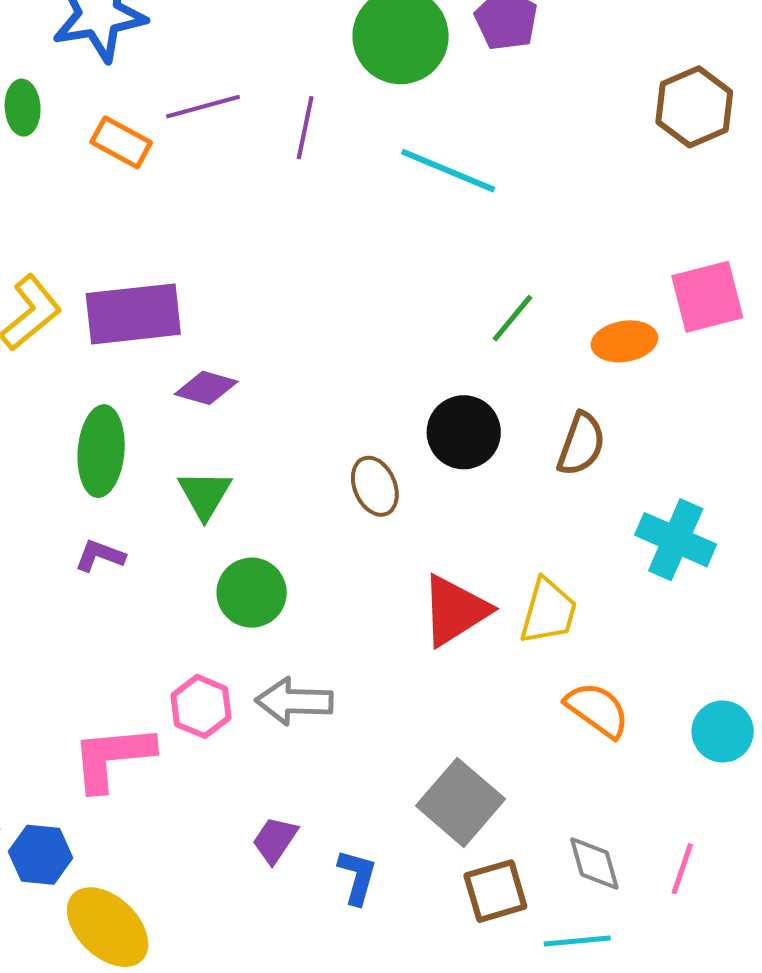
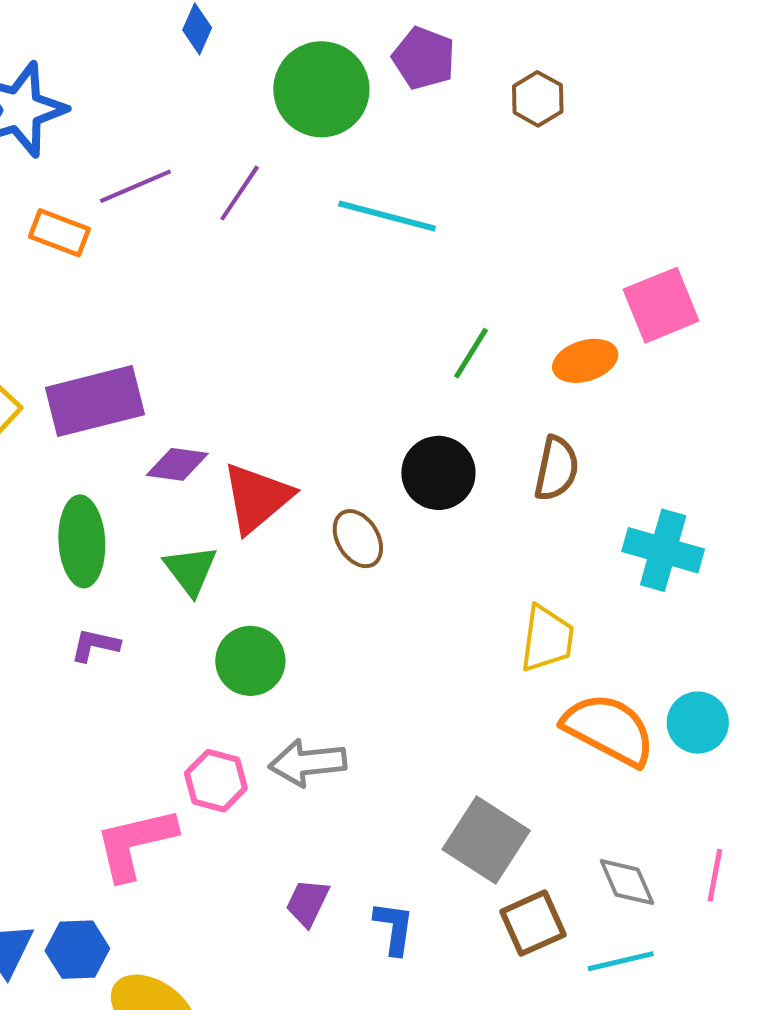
brown hexagon: (694, 107) -> (538, 99), moved, size x0.7
purple line: (305, 128) -> (240, 193), turned 30
red triangle: (455, 610) -> (257, 498), moved
orange semicircle: (597, 710) -> (609, 729), size x1.4
cyan circle: (723, 731) -> (698, 723), moved

